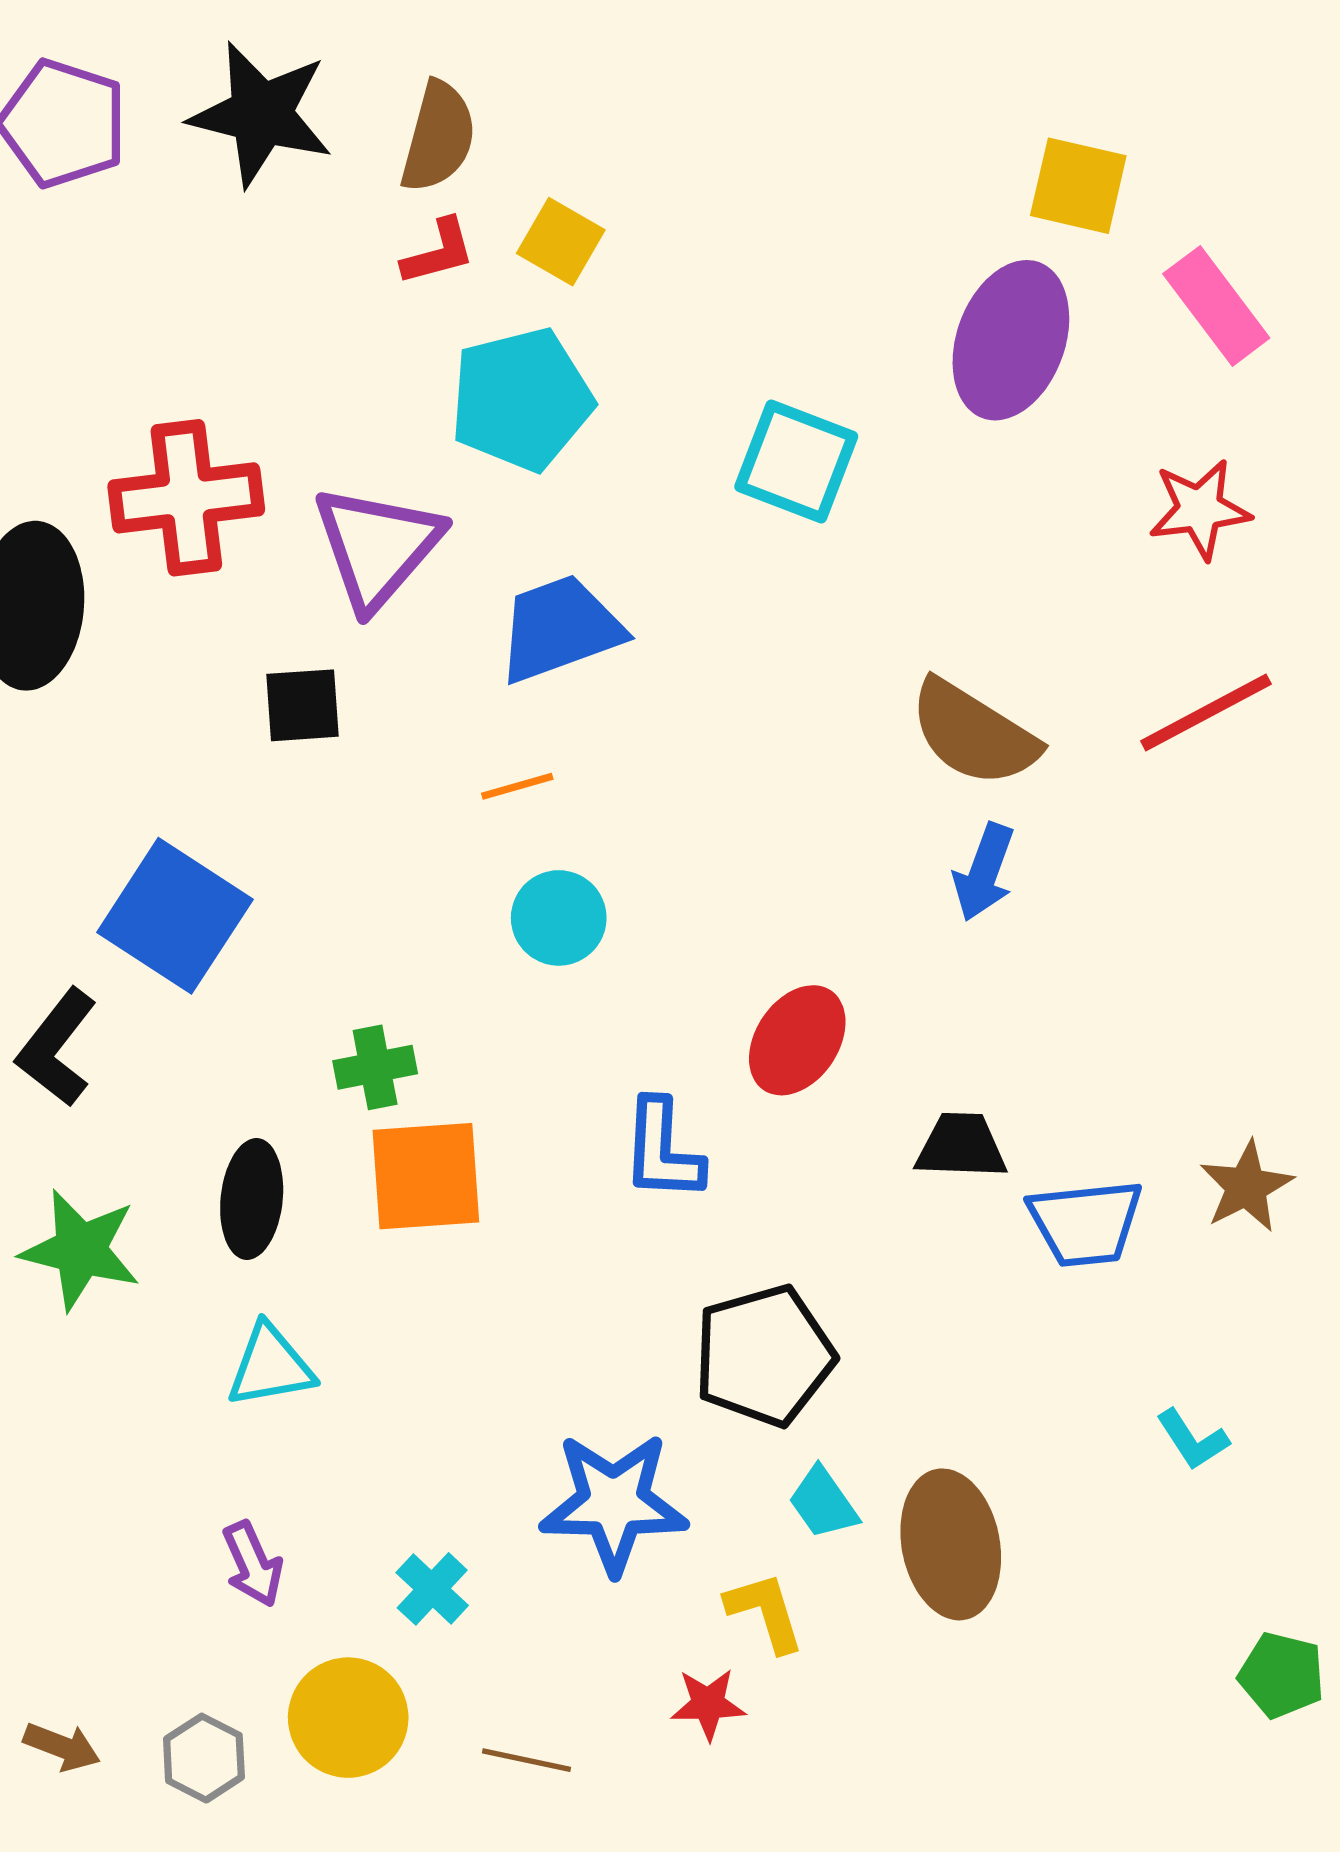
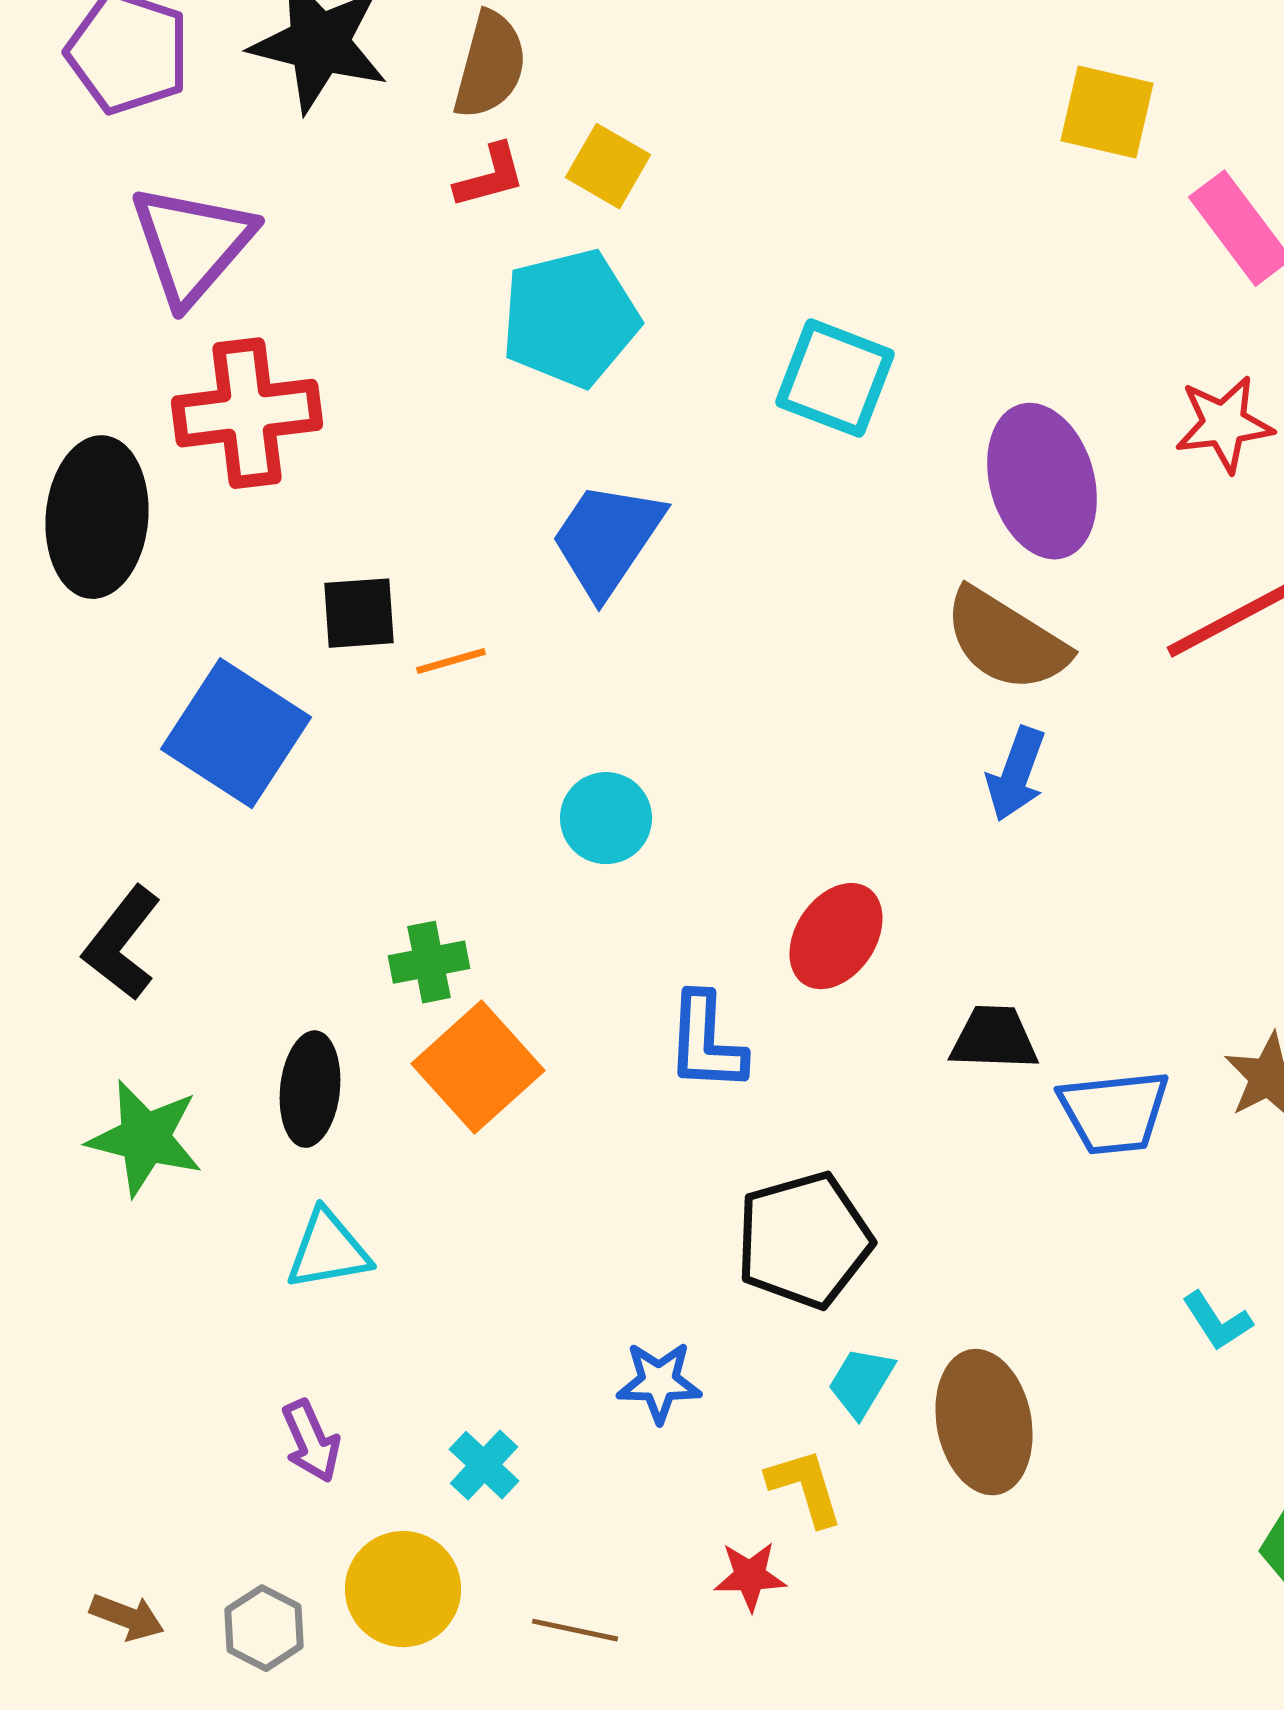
purple ellipse: (1011, 340) -> (1042, 481), moved, turned -36
purple triangle: (377, 547) -> (192, 244), moved
blue trapezoid: (560, 629) -> (607, 539), turned -36
orange line: (517, 786) -> (451, 661), moved
blue square: (175, 916) -> (236, 733), moved
orange square: (426, 1176) -> (478, 1067), turned -38
blue star: (614, 1503) -> (659, 1382), size x0.6
cyan trapezoid: (823, 1503) -> (861, 1382), turned 66

